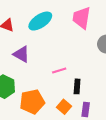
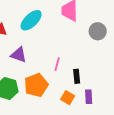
pink line: (59, 71) -> (57, 64), turned -48
orange pentagon: (32, 102) -> (36, 85), moved

